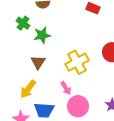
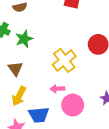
brown triangle: (38, 62) -> (15, 69), moved
pink arrow: (66, 88) -> (57, 89), turned 128

